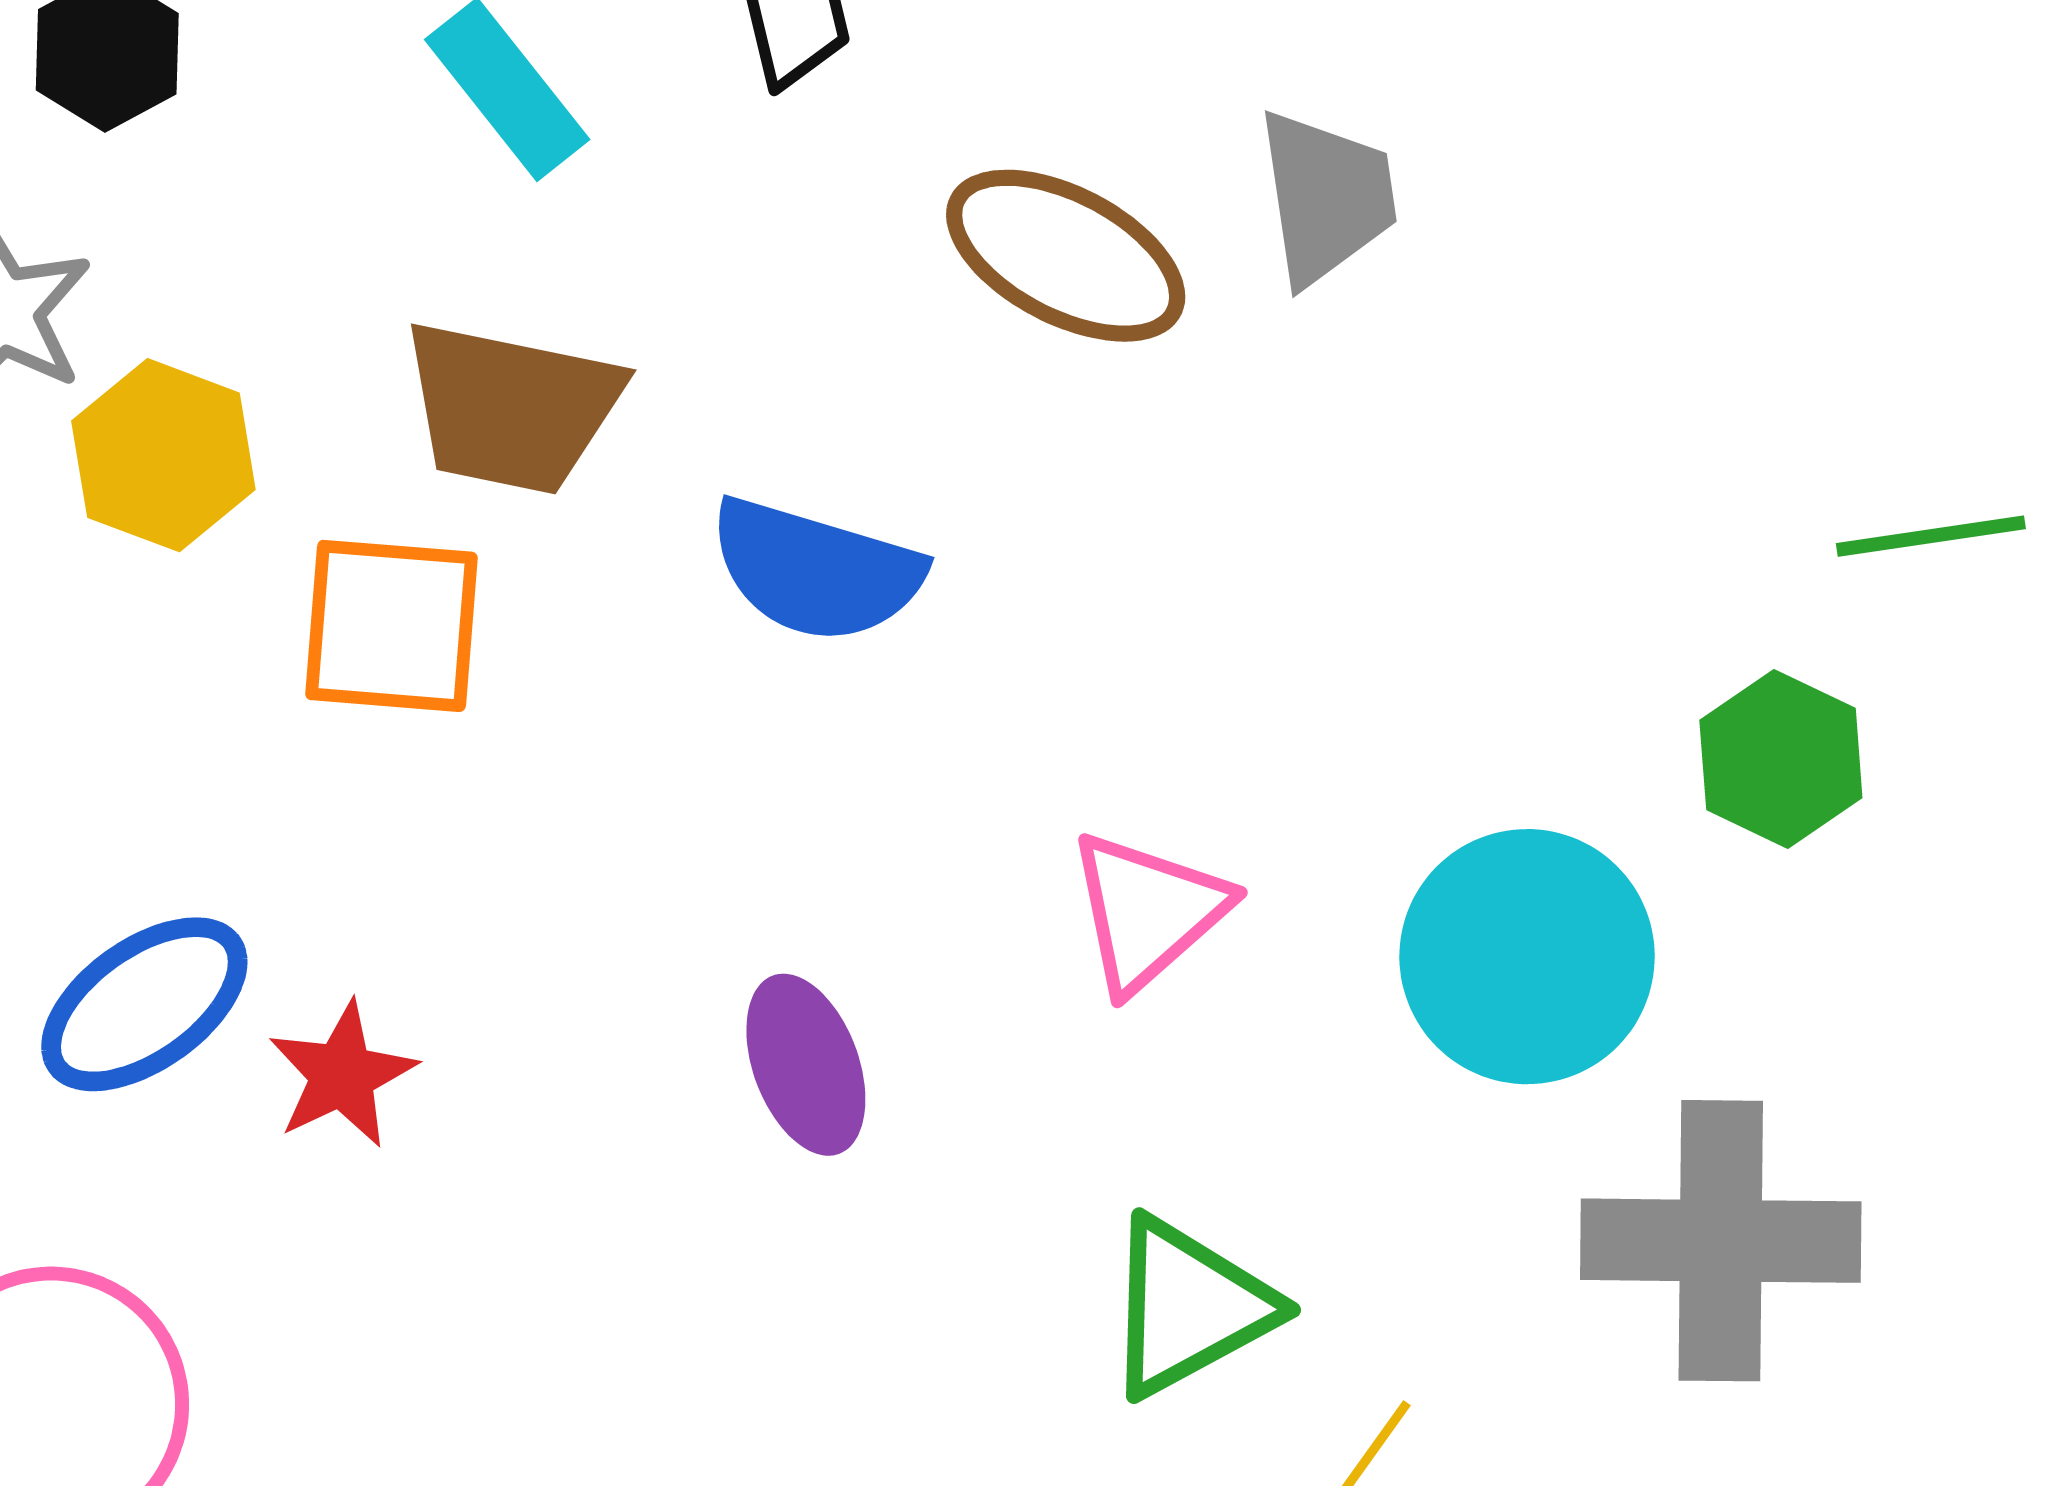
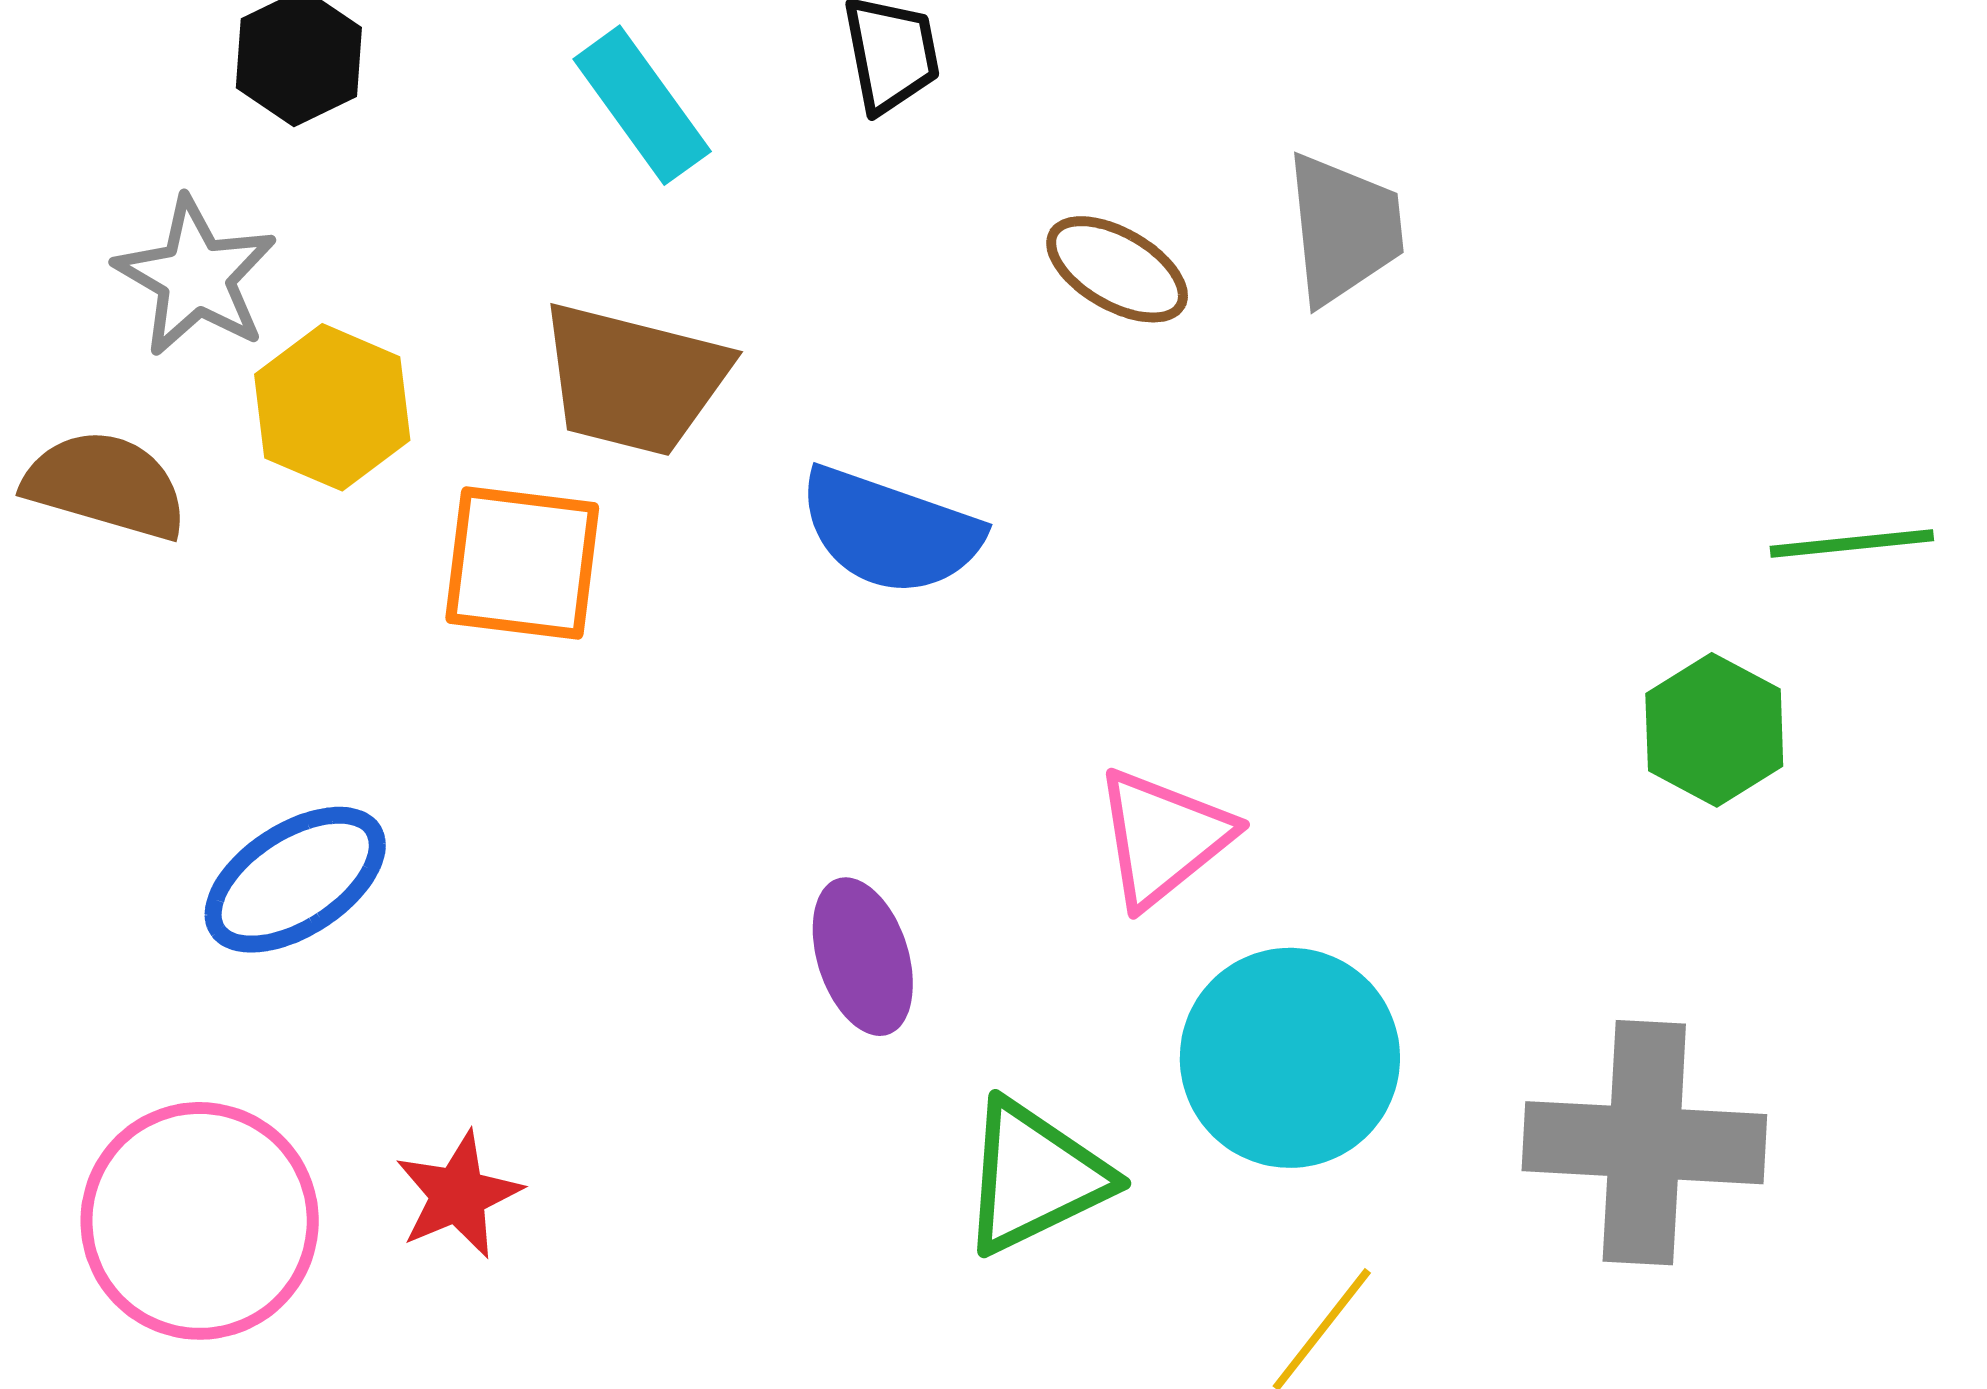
brown ellipse: (1066, 256) -> (1117, 269), size x0.7
cyan circle: (1527, 957) -> (1290, 1058), moved
red star: (342, 1075) -> (458, 1195), moved
green triangle: (1189, 1307) -> (1035, 1177), moved

